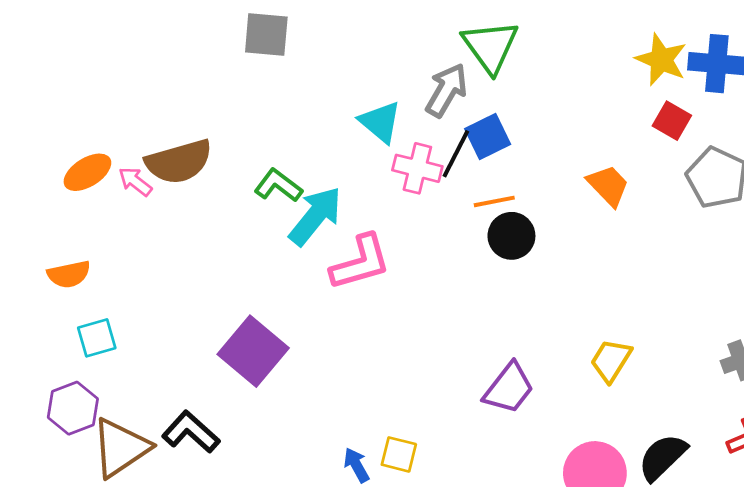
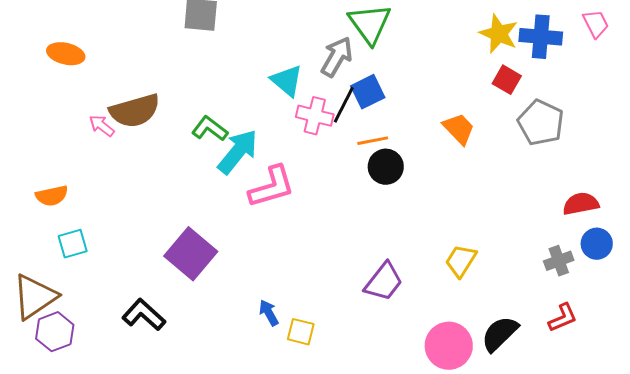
orange ellipse: (87, 172) -> (66, 54), moved, turned 45
purple hexagon: (73, 408) -> (55, 332), moved
brown triangle: (121, 448) -> (35, 297), moved
blue arrow: (356, 465) -> (269, 313), moved

